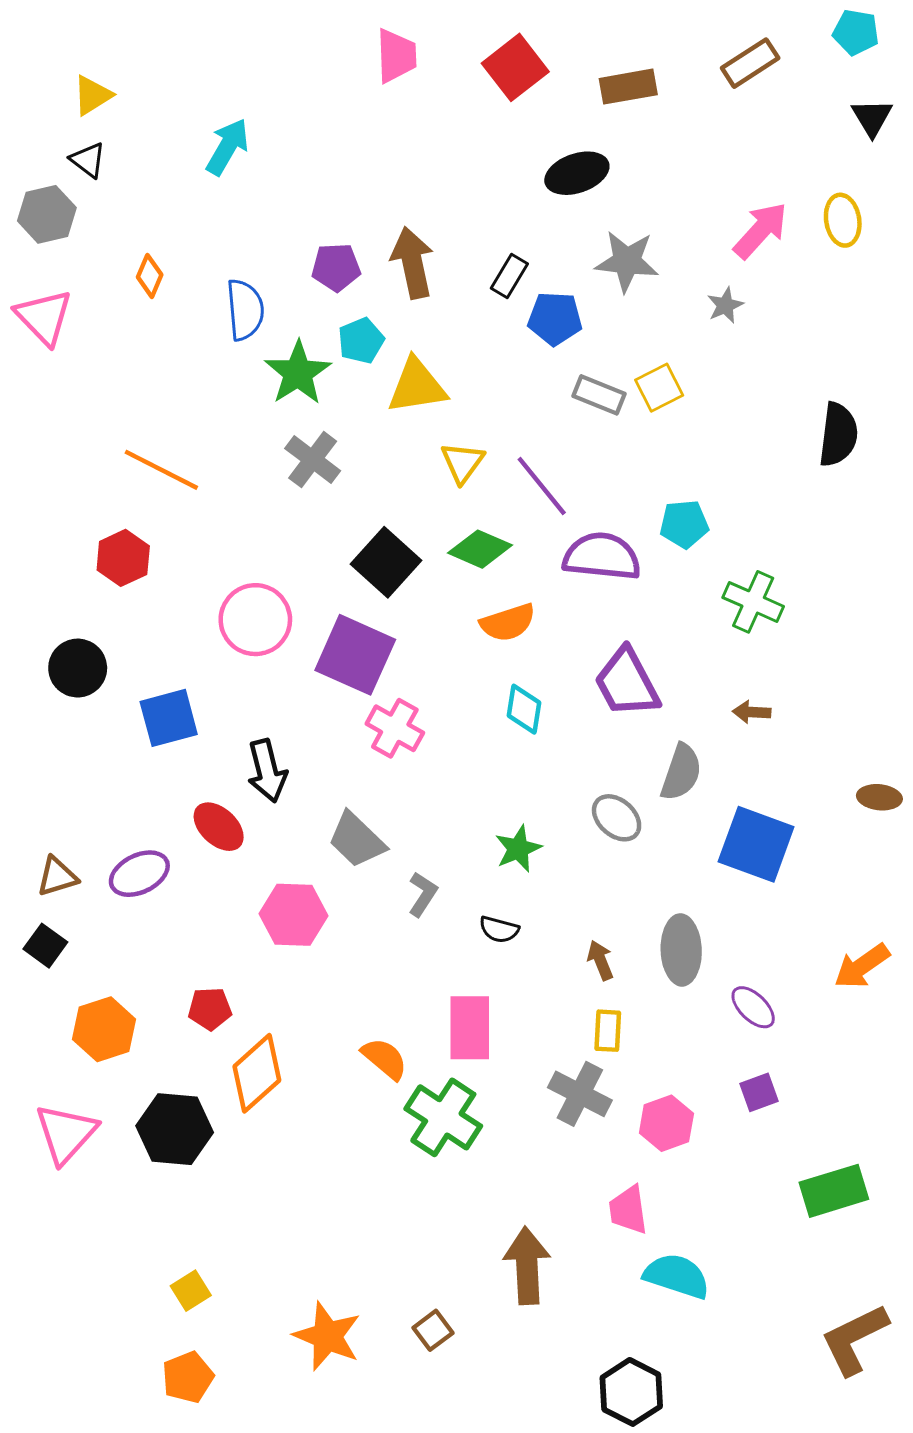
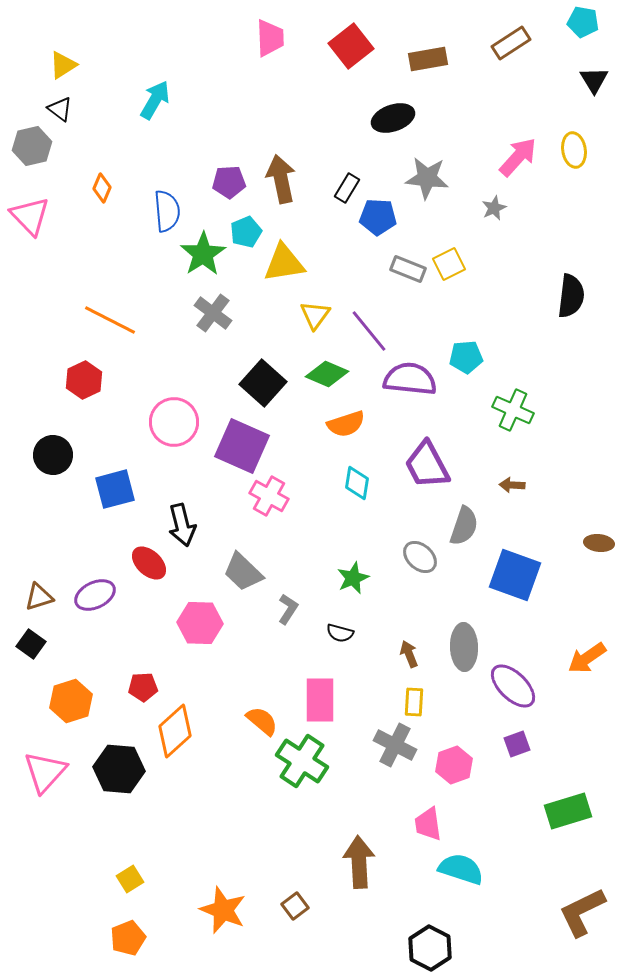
purple ellipse: (753, 1007) -> (513, 686), size x1.5

